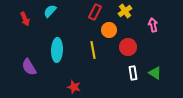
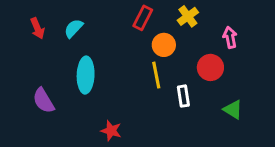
cyan semicircle: (50, 11) -> (74, 28), moved
red circle: (128, 47) -> (210, 67), moved
yellow line: (93, 50) -> (156, 75), moved
white rectangle: (133, 73) -> (183, 96), moved

